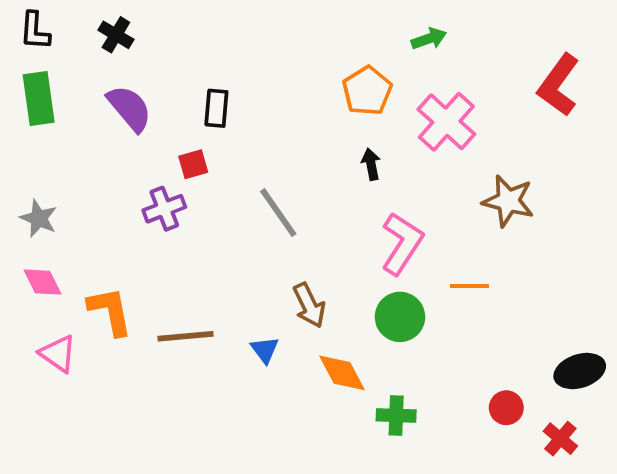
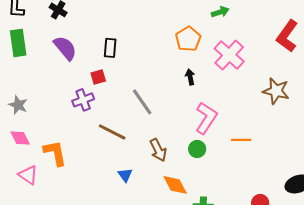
brown star: (508, 201) -> (276, 91), moved
green circle: (400, 317) -> (197, 149), moved, size x0.7
brown line: (186, 336) -> (112, 132), moved, turned 32
blue triangle: (265, 350) -> (125, 175), moved

